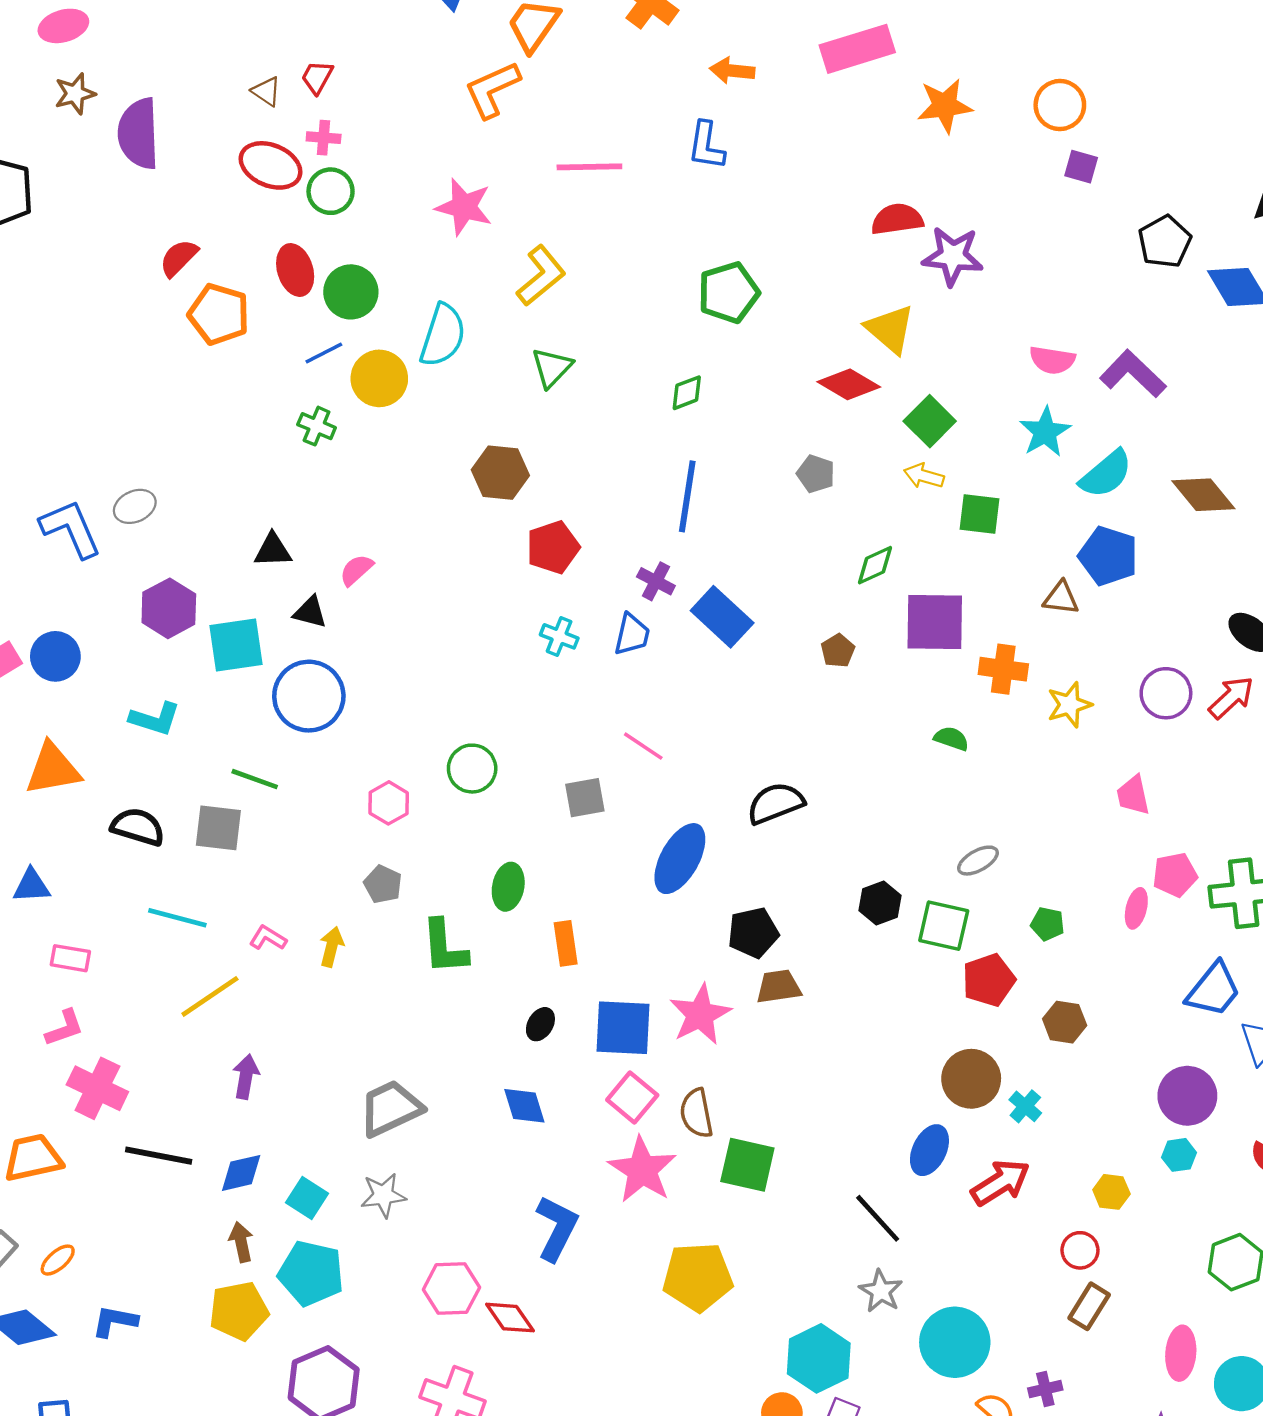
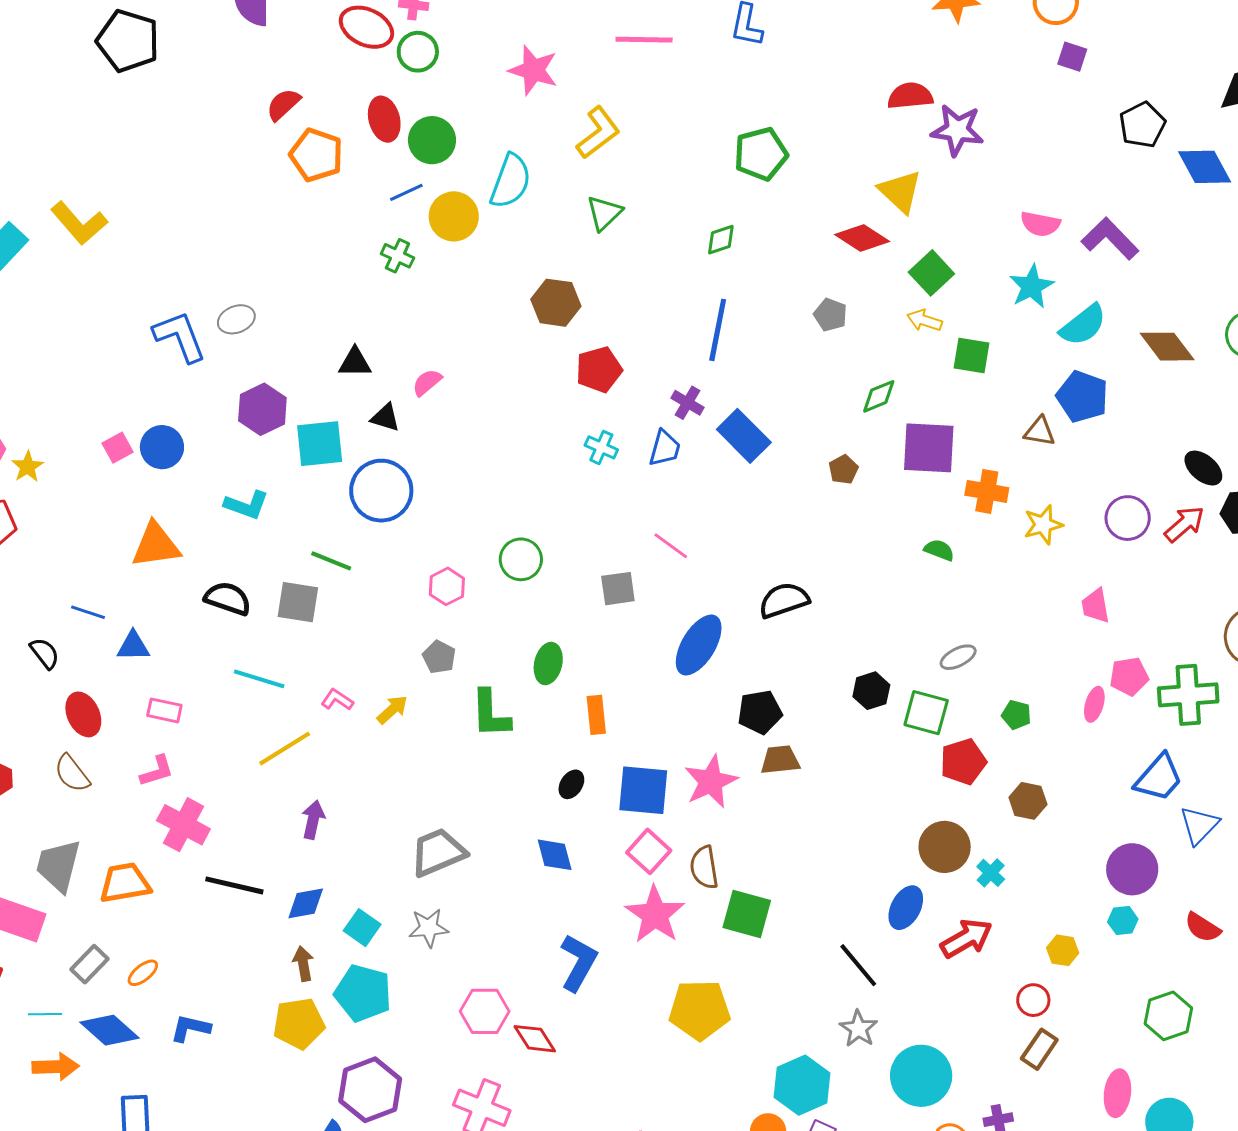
yellow arrow: (332, 947) -> (392, 710), turned 32

